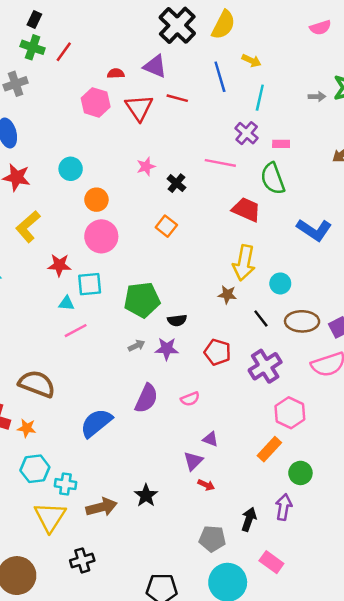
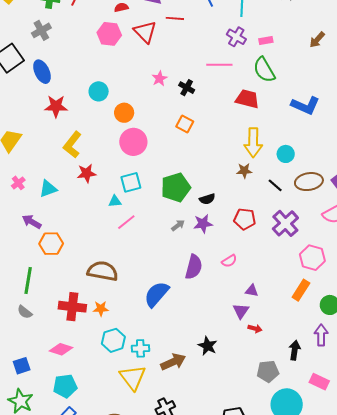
red star: (59, 265) -> (87, 173), moved

